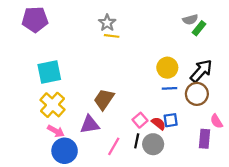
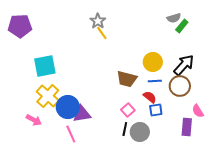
purple pentagon: (35, 20) -> (20, 26), moved
yellow line: (112, 36) -> (102, 33), turned 48
brown trapezoid: (104, 99) -> (127, 79), moved, turned -110
red semicircle: (159, 123) -> (150, 97), moved
pink arrow: (56, 131) -> (34, 120), moved
pink line: (114, 146) -> (71, 134), moved, turned -54
blue circle: (65, 151) -> (68, 107), moved

